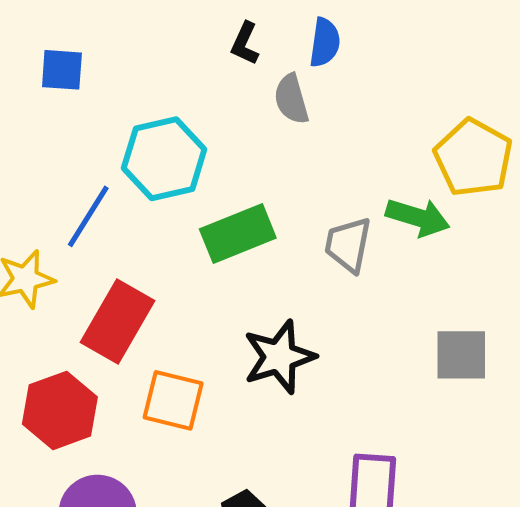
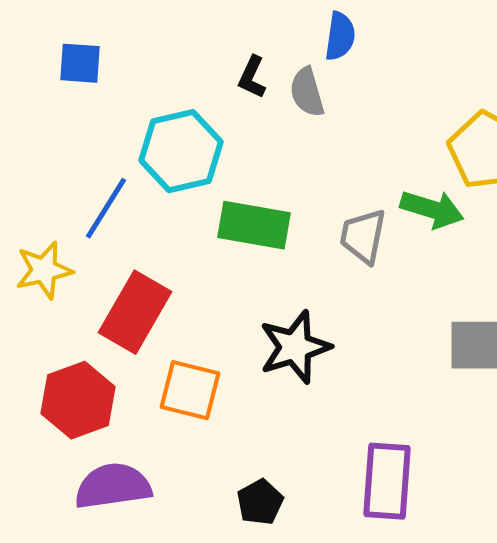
black L-shape: (245, 43) -> (252, 77), moved
green rectangle: (238, 234) -> (254, 225), turned 32

